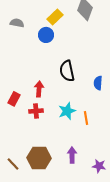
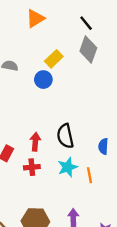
black semicircle: (67, 71) -> (65, 136), moved
blue semicircle: (98, 83) -> (103, 146), moved

